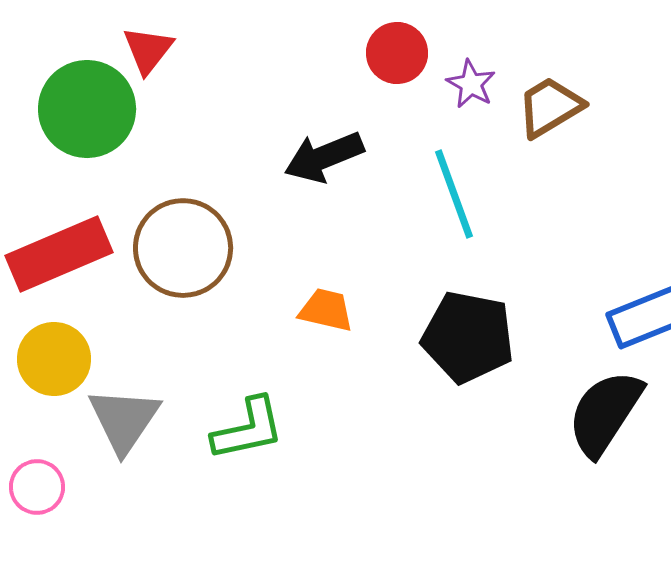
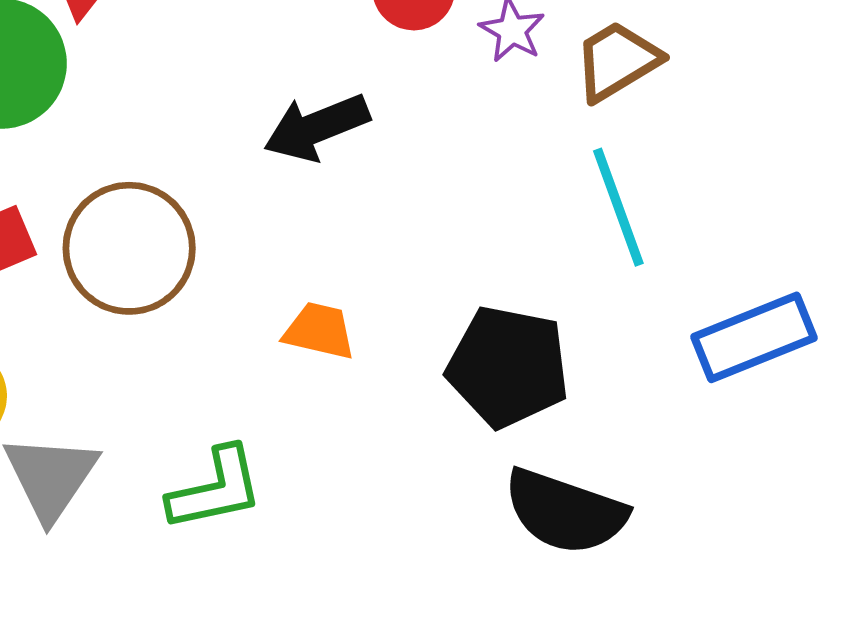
cyan line: (454, 194) -> (618, 207), moved
black semicircle: (605, 413) -> (565, 512), moved, turned -104

